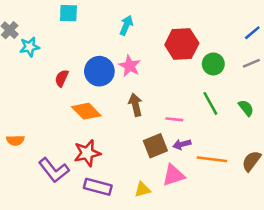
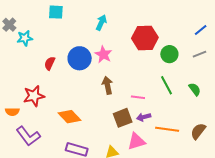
orange diamond: (86, 111) -> (70, 117), moved
red star: (87, 153) -> (34, 96), moved
purple L-shape: (54, 170) -> (28, 136), moved

